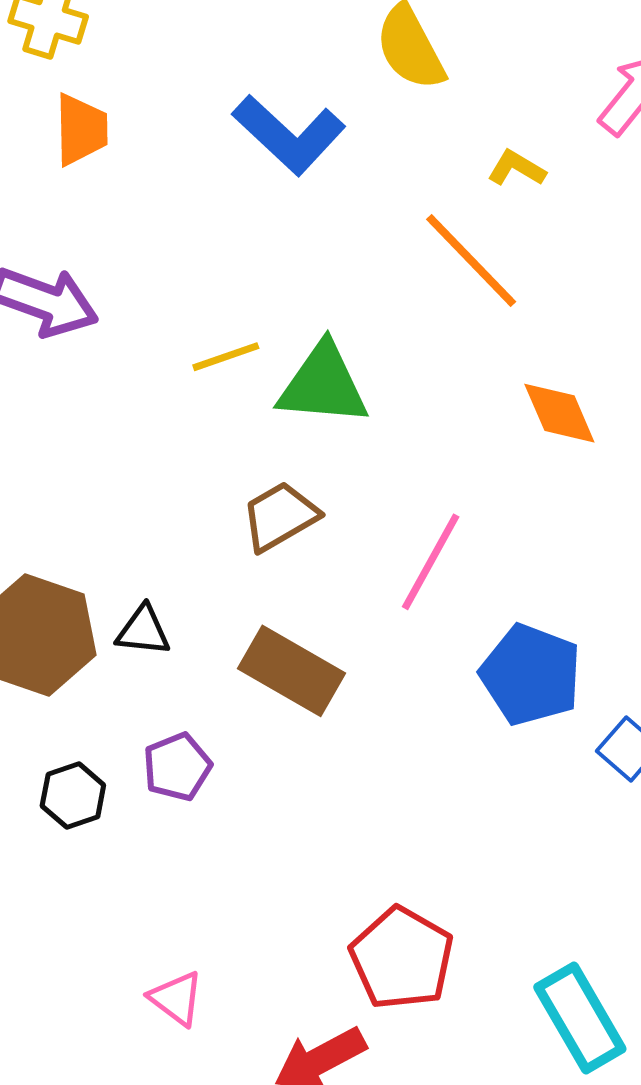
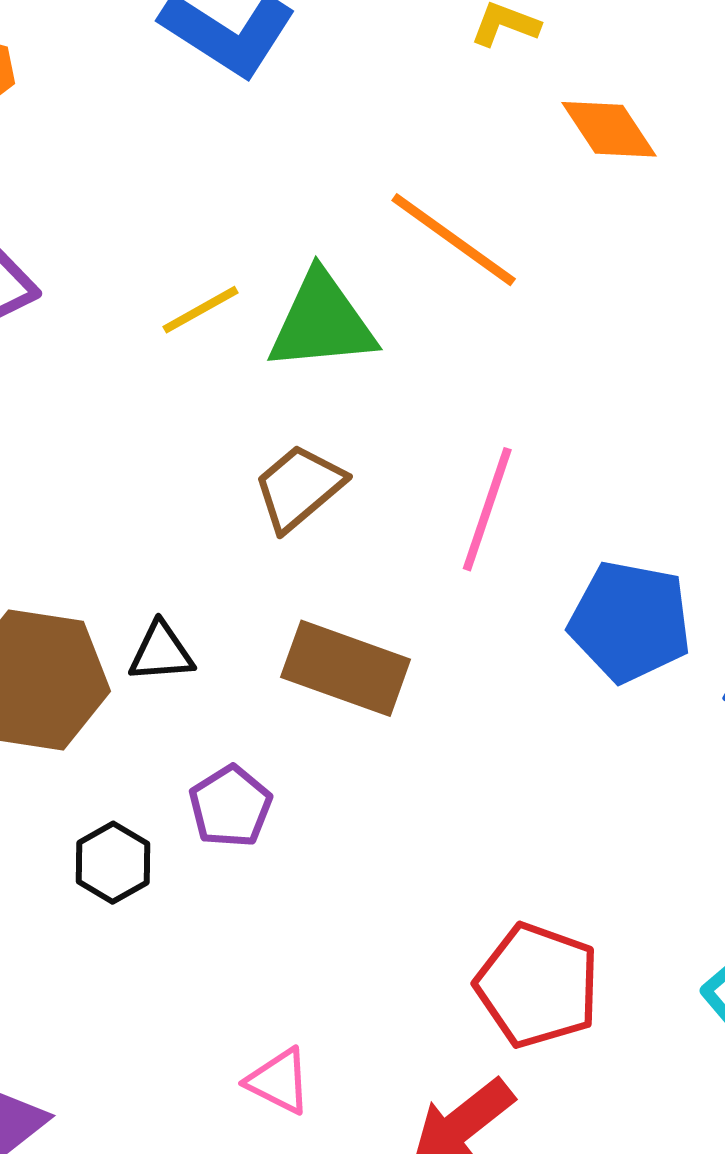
orange line: (471, 260) -> (454, 240), moved
orange diamond: (559, 413) -> (609, 129), moved

